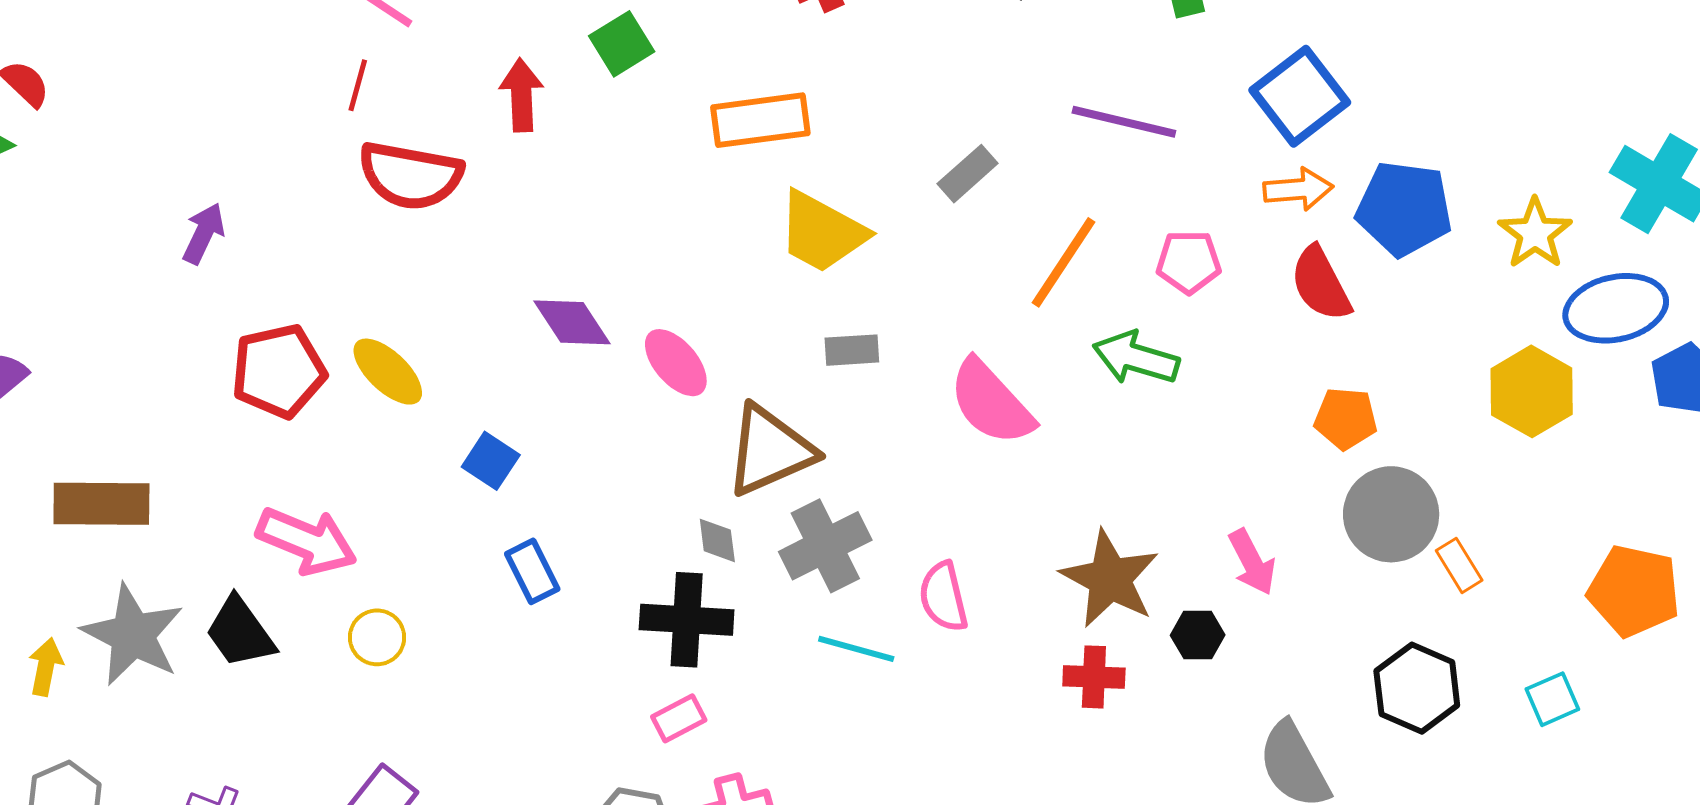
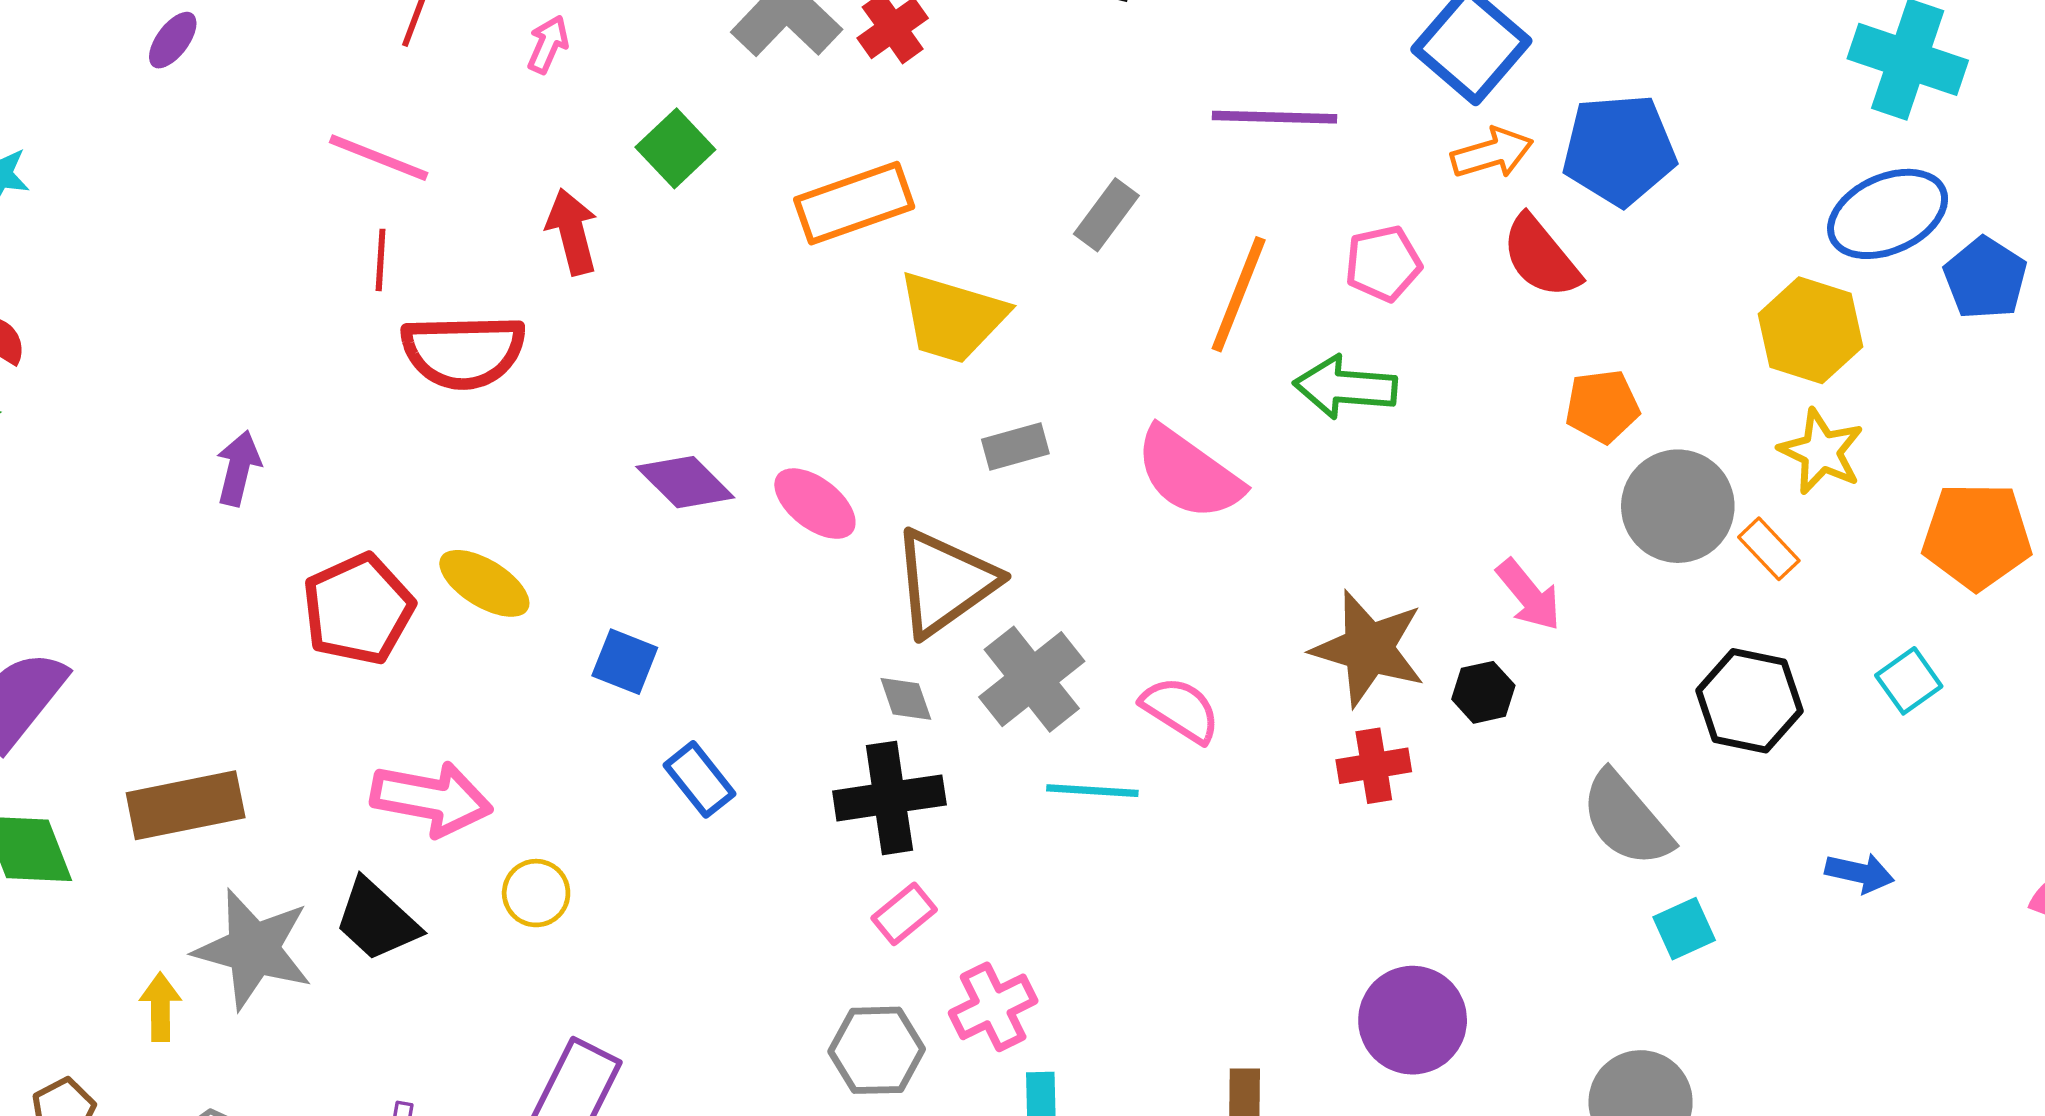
yellow star: (1535, 233) -> (1821, 452), moved
pink semicircle: (943, 597) -> (1181, 710), turned 148

